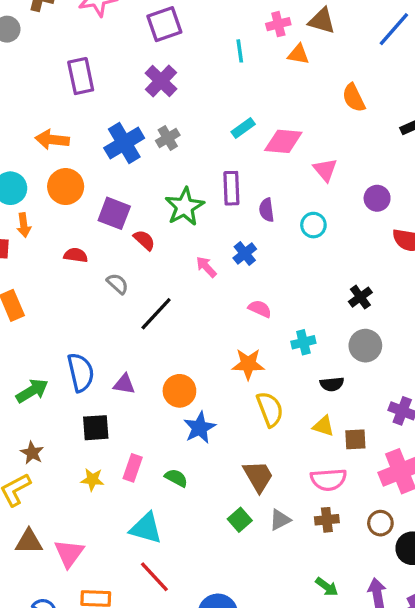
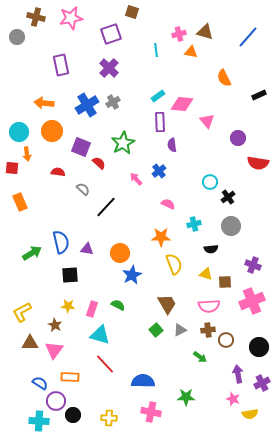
purple rectangle: (231, 188) -> (160, 122), moved
cyan circle: (313, 225) -> (210, 182), moved
brown star: (32, 453) -> (55, 325), moved
pink rectangle: (133, 468) -> (92, 309), moved
brown circle: (380, 523) -> (226, 340), moved
green arrow: (327, 587) -> (200, 357), moved

